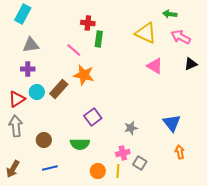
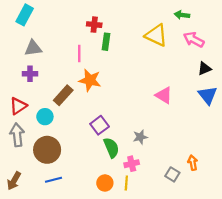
pink line: (74, 50) -> (79, 53), turned 49
pink triangle: (155, 66) -> (164, 95), moved
cyan circle: (37, 92) -> (45, 117), moved
blue triangle: (172, 123) -> (208, 95), moved
brown circle: (44, 140) -> (47, 150), size x1.6
green semicircle: (80, 144) -> (111, 148), moved, turned -114
gray square: (140, 163) -> (172, 174), moved

